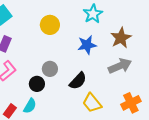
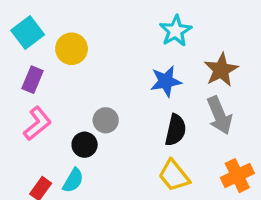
yellow circle: (50, 25) -> (72, 49), moved
gray arrow: (120, 66) -> (219, 115), turned 90
black semicircle: (78, 81) -> (176, 130), moved, turned -30

